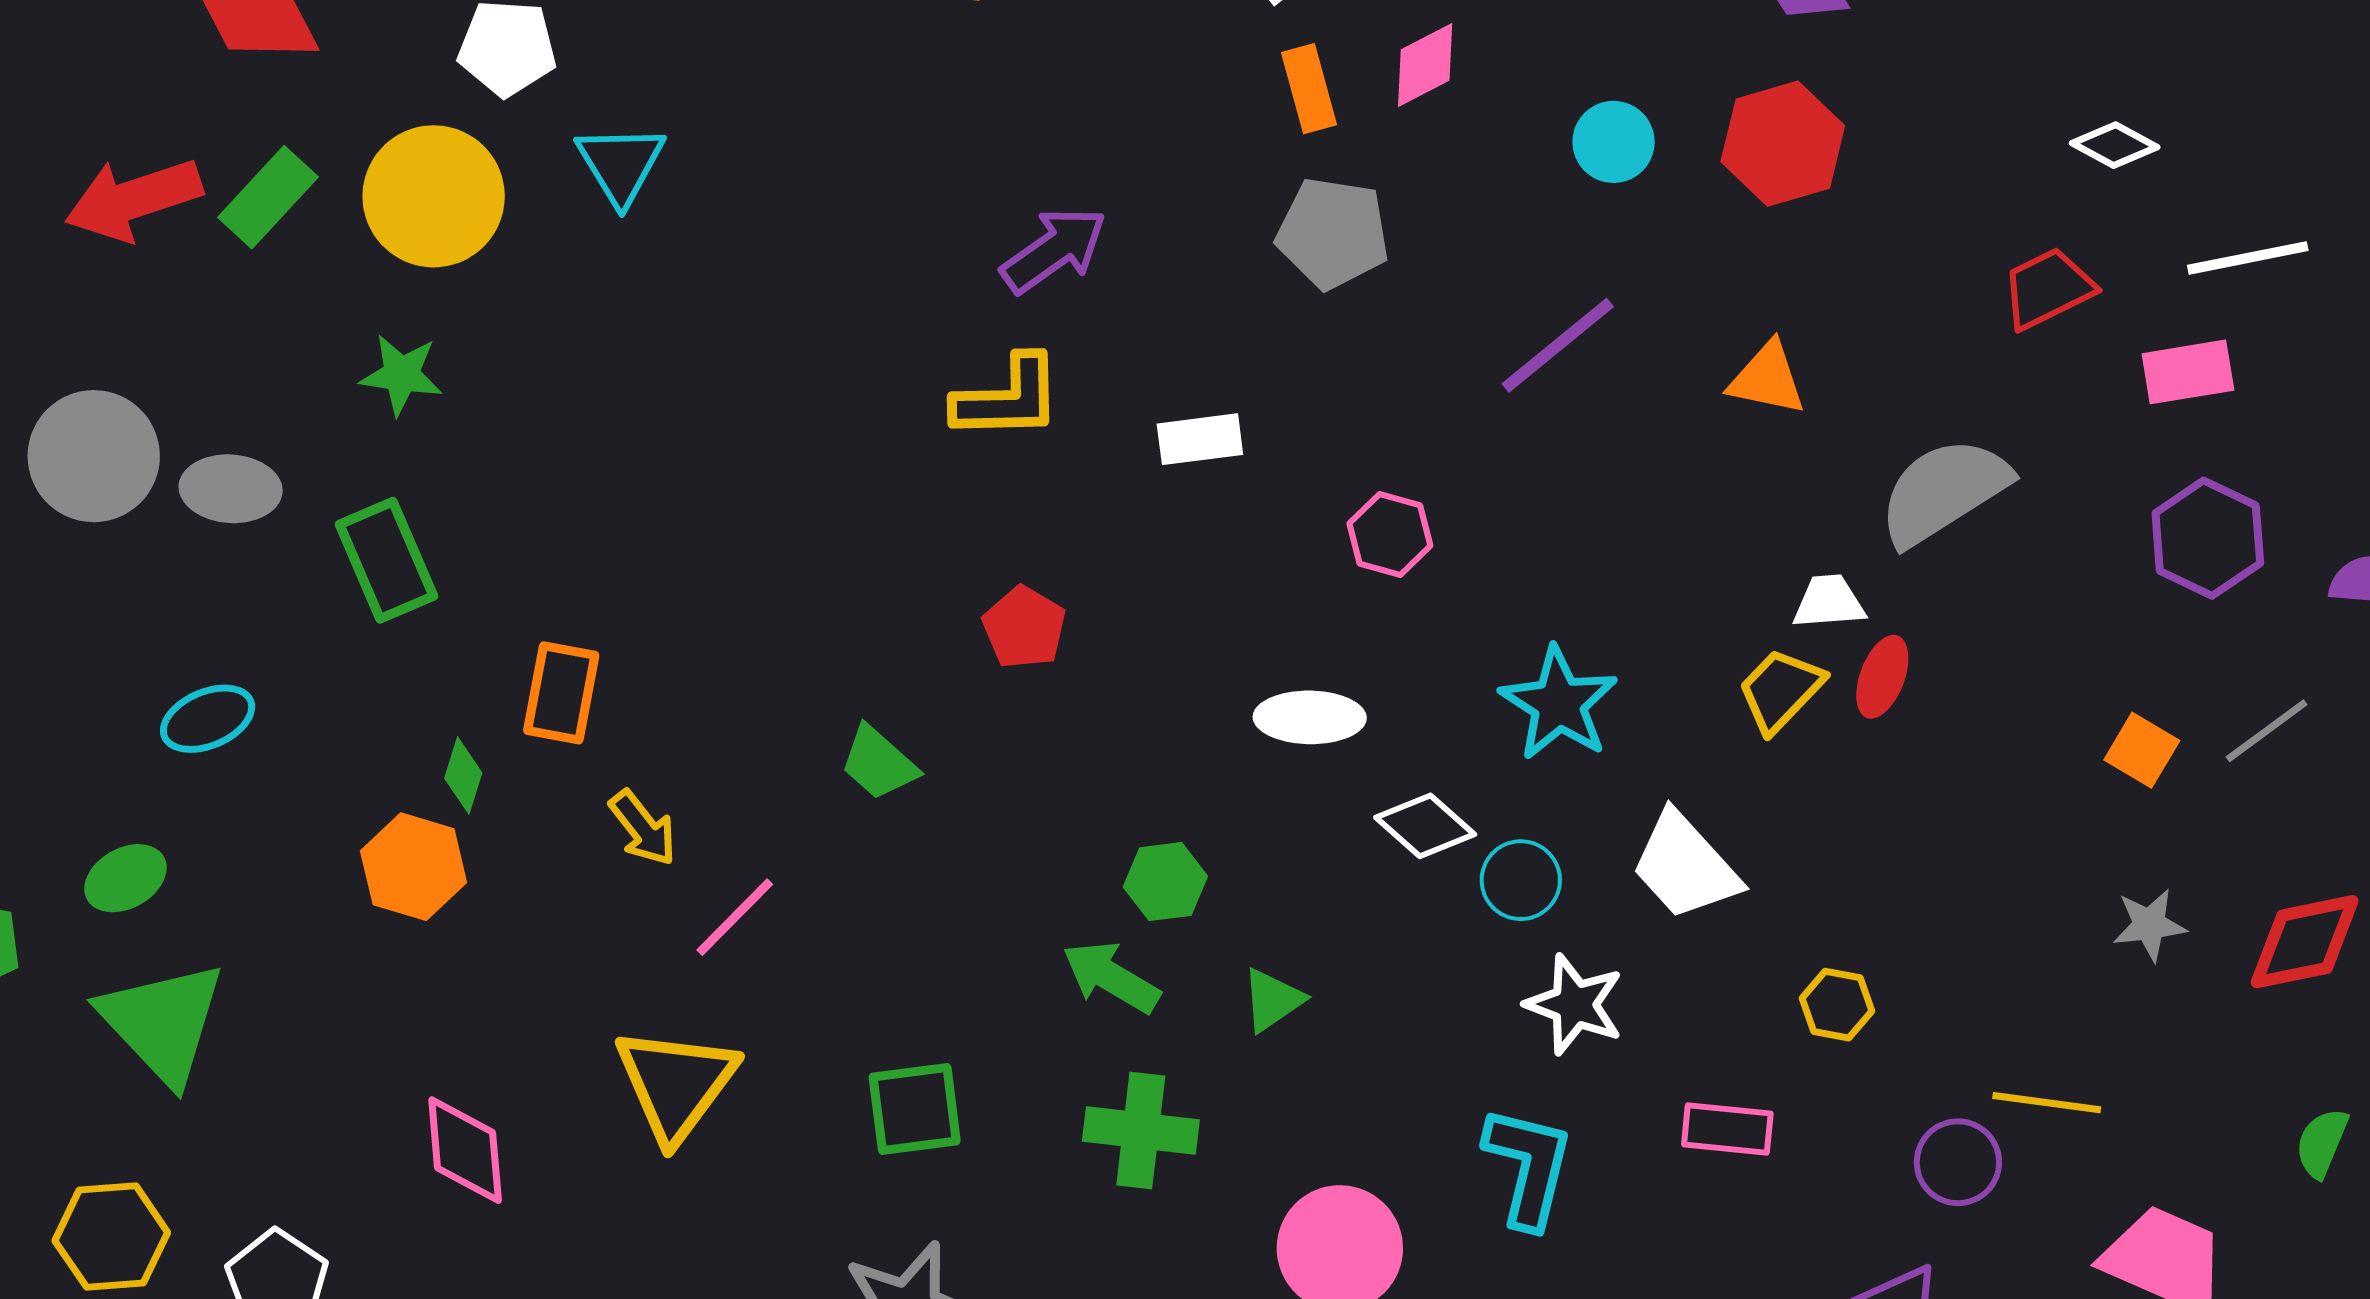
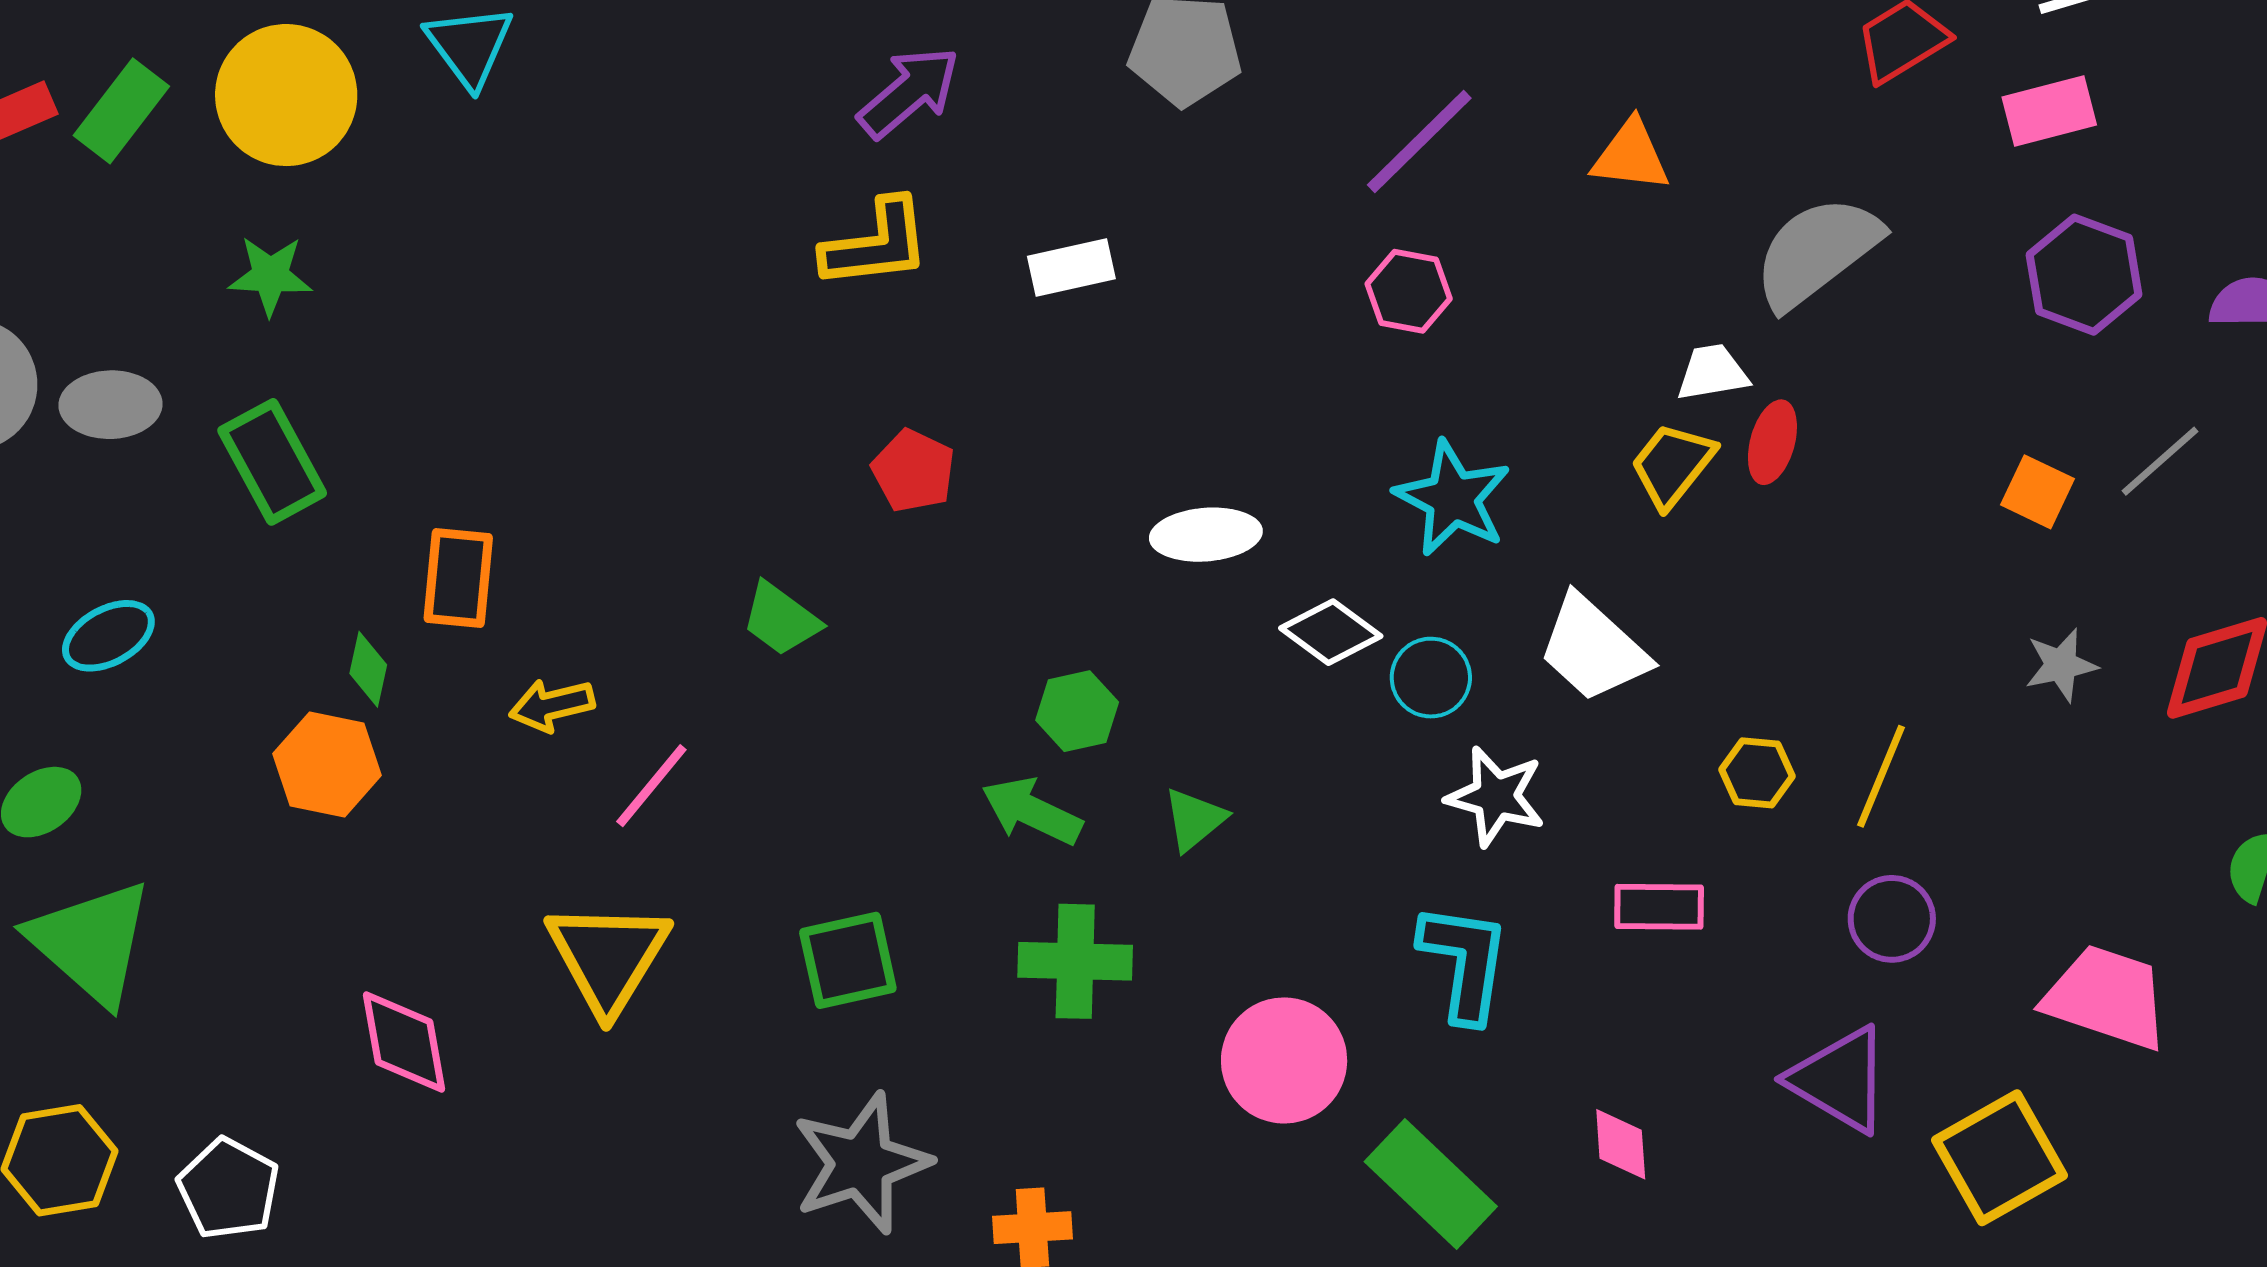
pink hexagon: (1390, 534) -> (1409, 291), moved
yellow arrow: (643, 828) -> (552, 705), turned 120
yellow line: (2047, 1103) -> (1881, 776), moved, turned -70

